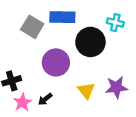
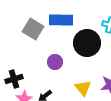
purple circle: (56, 62) -> (55, 62), size x0.6

